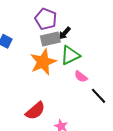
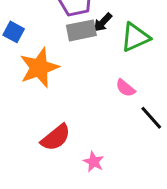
green triangle: (70, 55) -> (135, 37), moved
orange star: (43, 62) -> (39, 68), moved

